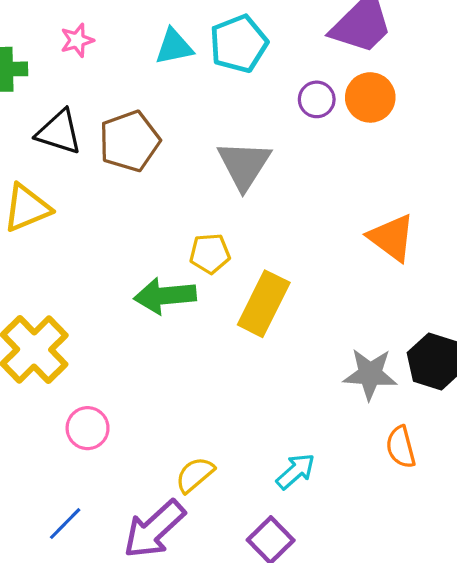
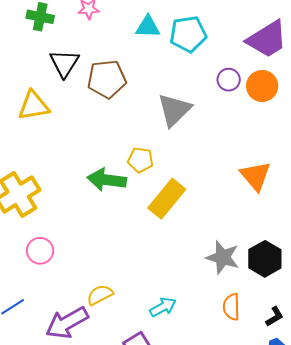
black triangle: (59, 132) -> (64, 63), turned 32

